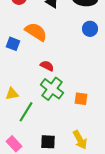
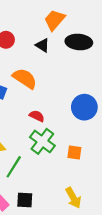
blue circle: (90, 29) -> (84, 107), moved, size x1.5
black square: (48, 142) -> (25, 200), moved

